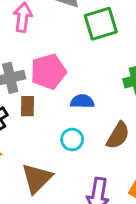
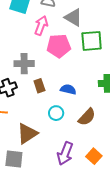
pink pentagon: (48, 72) -> (59, 46), moved
brown rectangle: (28, 106) -> (39, 86), moved, turned -32

